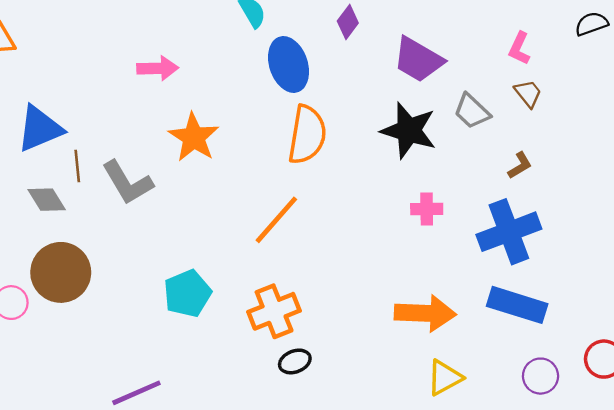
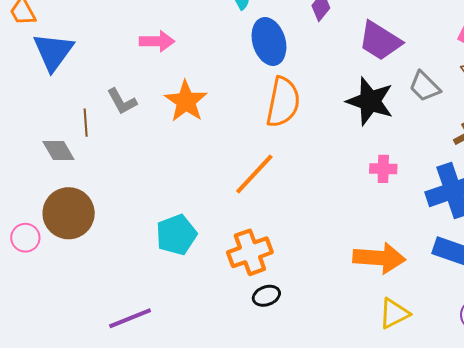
blue triangle: (40, 129) -> (53, 52), moved, turned -33
gray L-shape: (128, 183) -> (122, 101), moved, size x0.7

